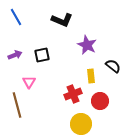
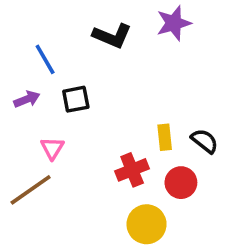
blue line: (16, 17) -> (45, 59), moved
purple star: (87, 45) -> (174, 23), moved, turned 30
black semicircle: (113, 66) -> (205, 141), moved
brown line: (17, 105) -> (31, 190), turned 70

